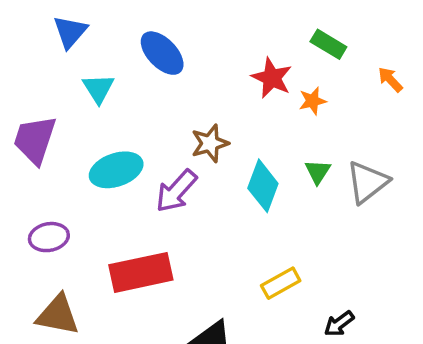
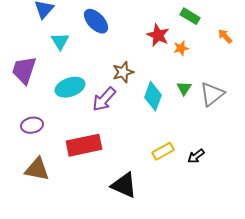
black arrow: (339, 324) -> (196, 156), moved

